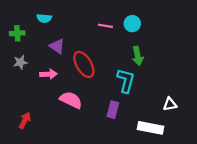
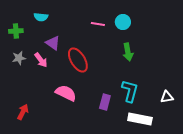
pink arrow: (48, 74) -> (41, 60), moved, turned 56
cyan L-shape: (126, 81) -> (130, 91), moved
white triangle: (170, 104) -> (167, 97), moved

